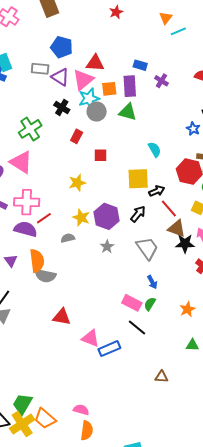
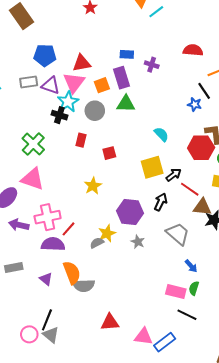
cyan star: (89, 99) -> (68, 102), moved
yellow star: (81, 217) -> (107, 233), moved, turned -30

